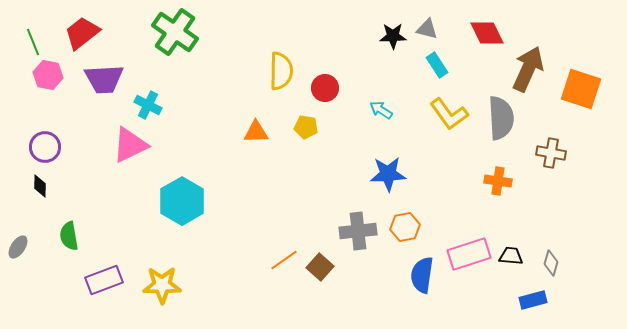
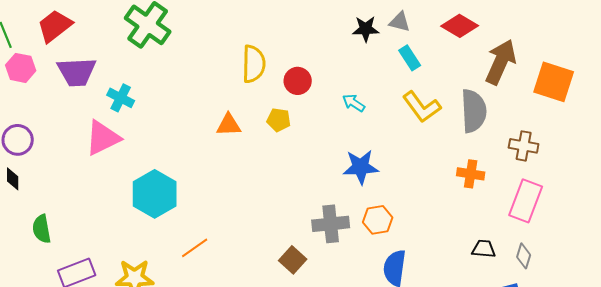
red diamond: (487, 33) -> (460, 26), turned -33
pink rectangle: (469, 254) -> (526, 201), moved, turned -51
orange line: (284, 260) -> (195, 248), moved

